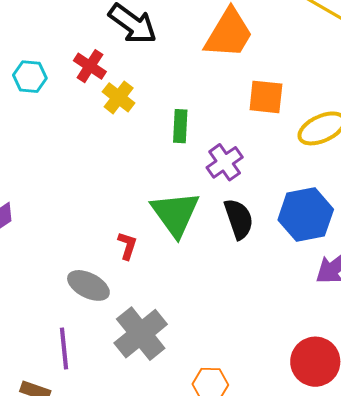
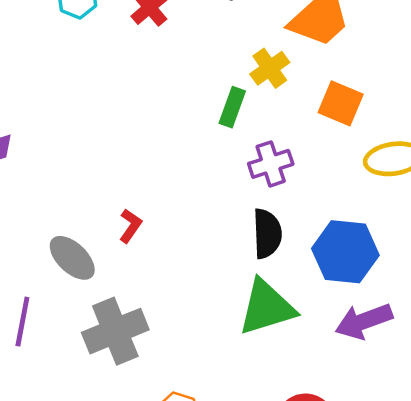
yellow cross: (119, 97) -> (270, 68), moved
green triangle: (175, 214) -> (267, 307), moved, turned 32

